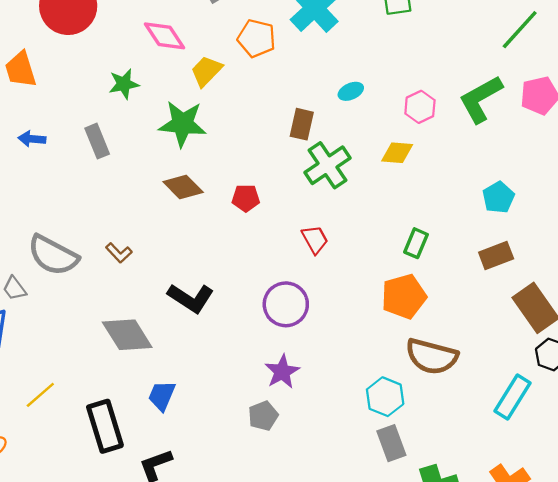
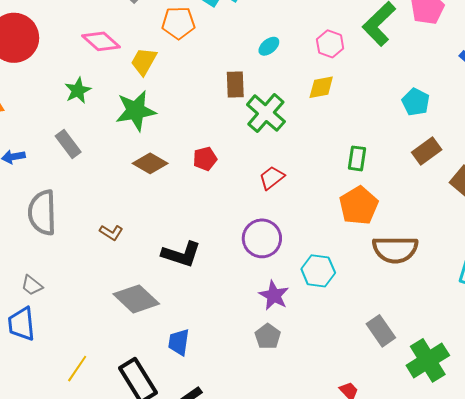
red trapezoid: (315, 239) -> (272, 178), turned -84
gray semicircle: (53, 255) -> (42, 213), moved, turned 75
cyan hexagon: (385, 397) -> (318, 271), moved

